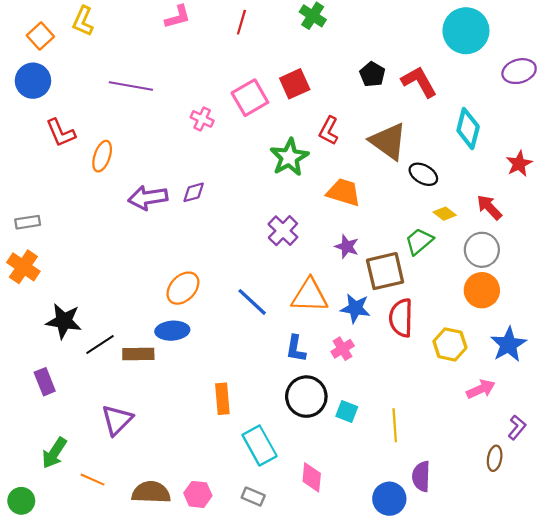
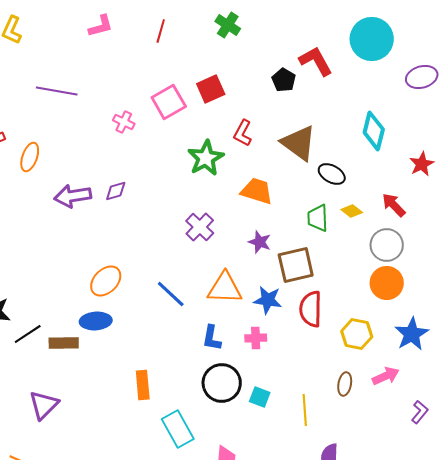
red L-shape: (419, 82) -> (316, 61), moved
green trapezoid: (419, 241) -> (318, 218), moved, turned -52
pink cross: (343, 349) -> (256, 338), turned 30
brown ellipse: (495, 458) -> (345, 384), moved

